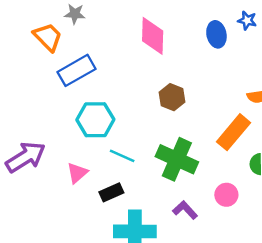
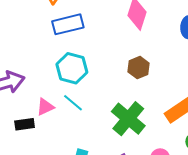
cyan line: (122, 156) -> (73, 103), moved
black rectangle: (111, 192) -> (25, 124), moved

